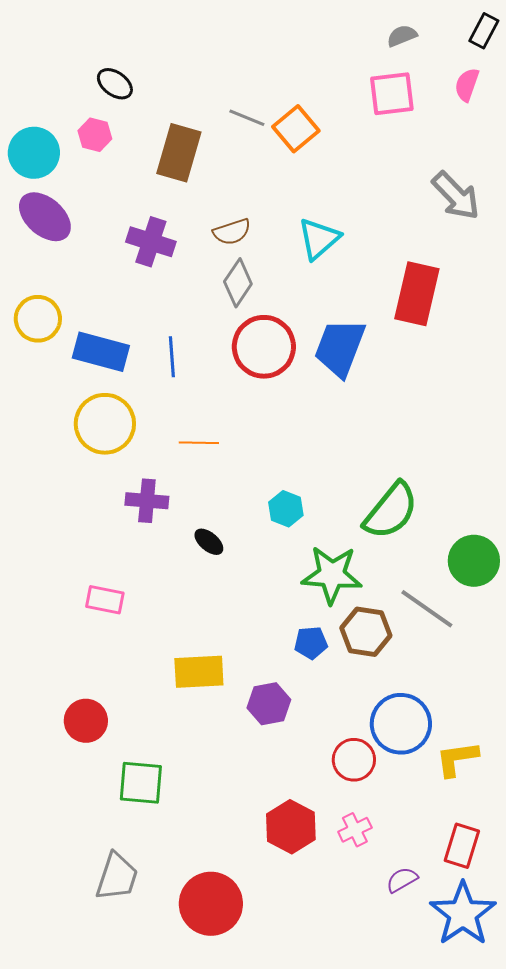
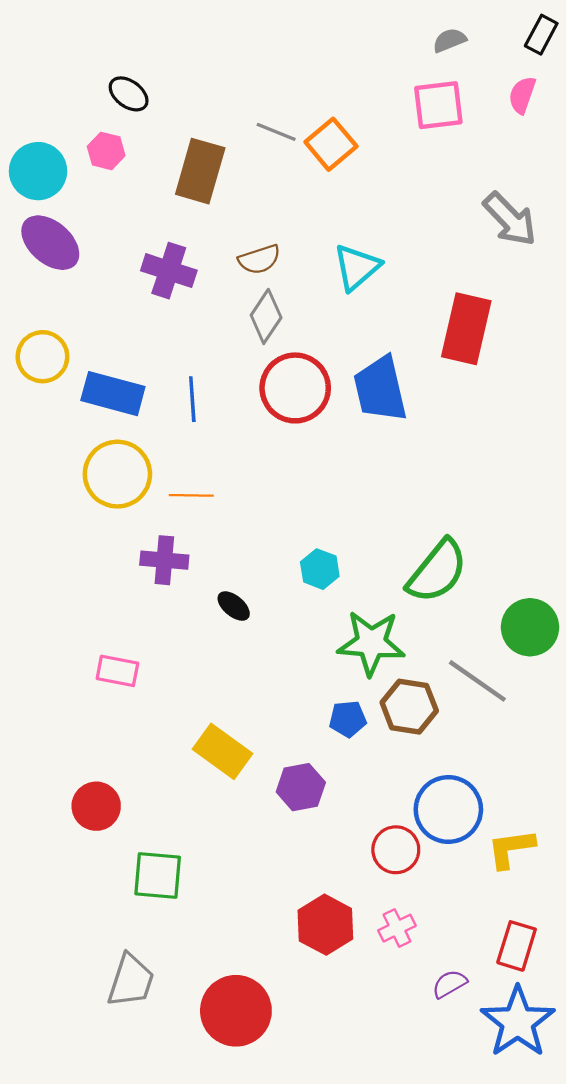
blue trapezoid: (340, 348) -> (380, 389), turned -34
orange line: (199, 443) -> (191, 495), moved
yellow rectangle: (199, 672) -> (222, 751), turned 39

